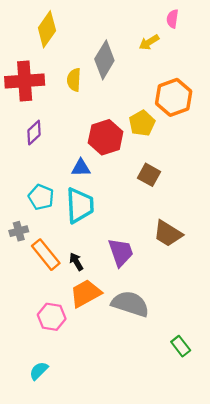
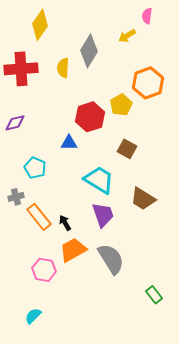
purple diamond: (34, 133) -> (15, 123), moved, turned 30
cyan trapezoid: (80, 205) -> (99, 180), moved, turned -56
gray semicircle: (130, 304) -> (111, 259), turned 40

